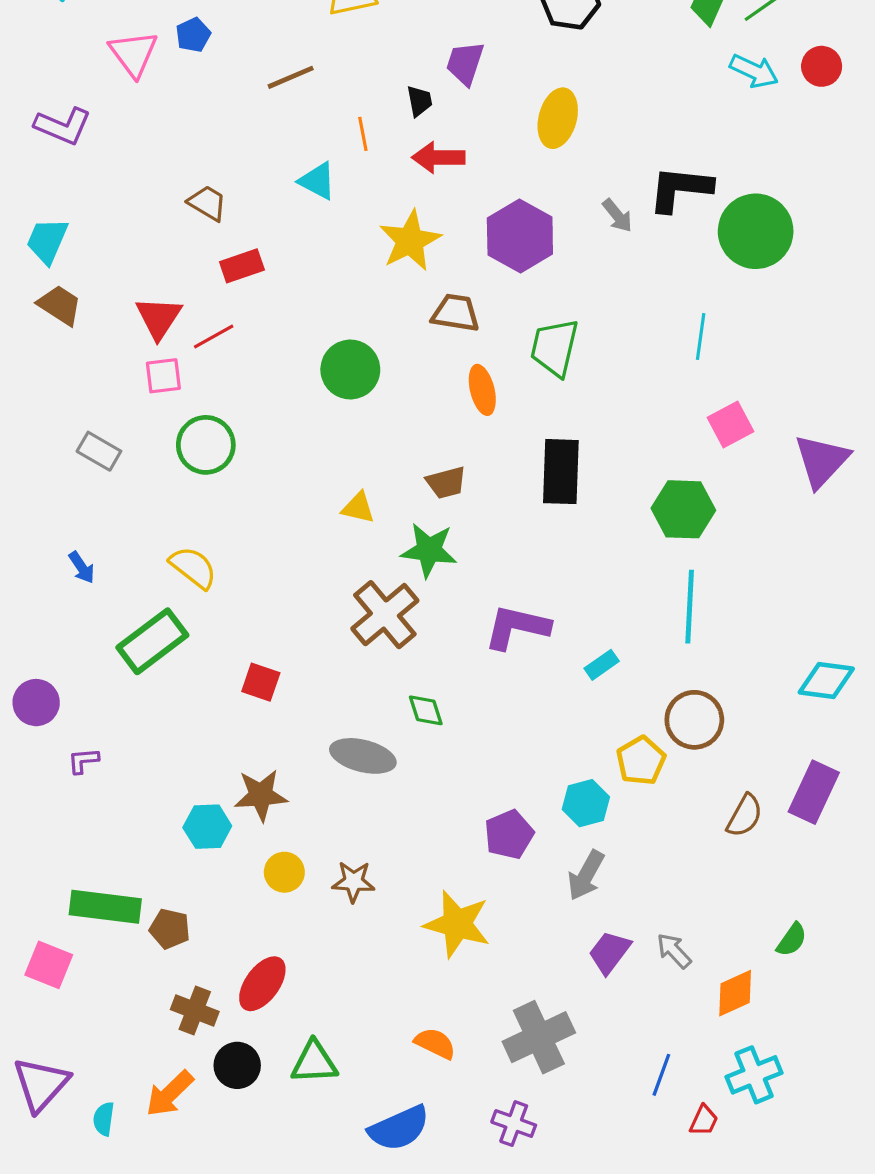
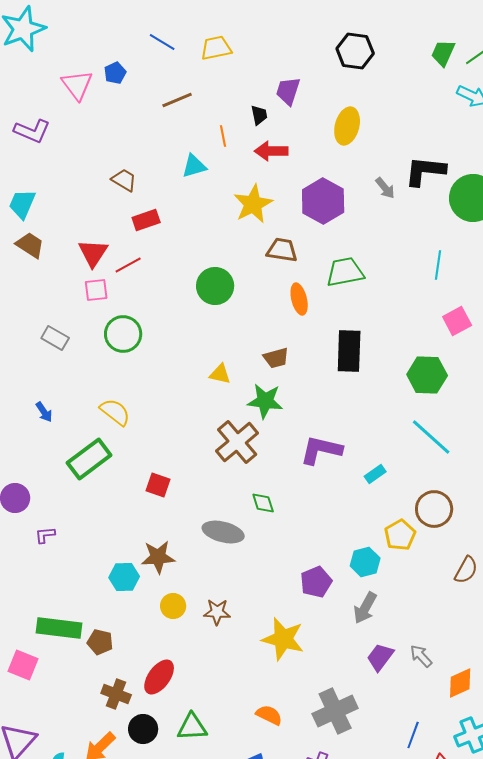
cyan triangle: (317, 181) -> (194, 166), turned -44
green trapezoid: (555, 348) -> (345, 272), turned 66
cyan line: (690, 607) -> (431, 437), turned -51

